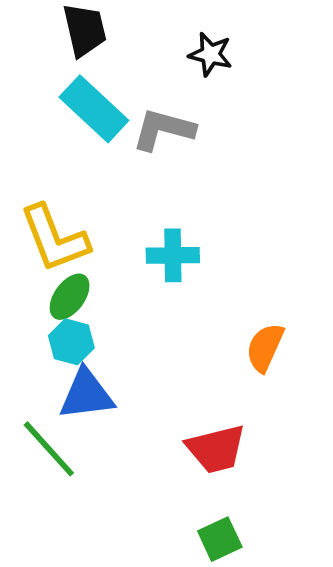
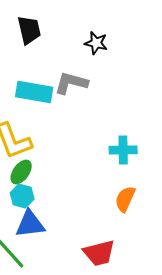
cyan rectangle: (94, 109) -> (34, 92), moved, turned -33
cyan cross: (173, 255) -> (123, 150), moved

